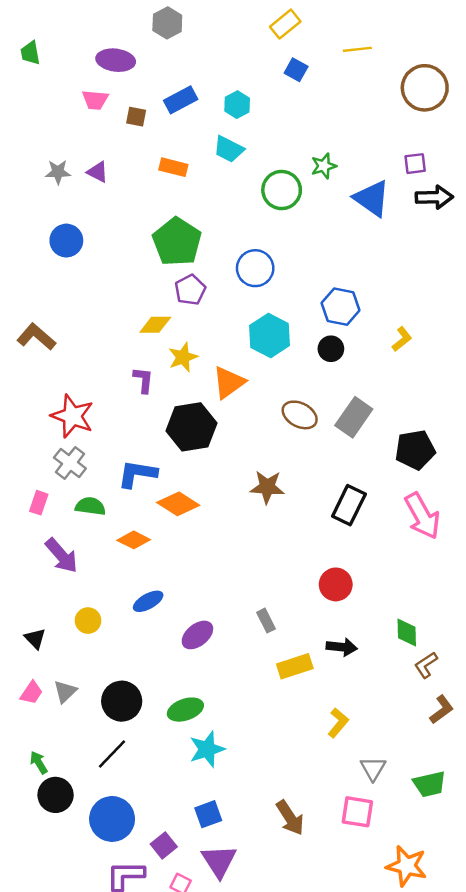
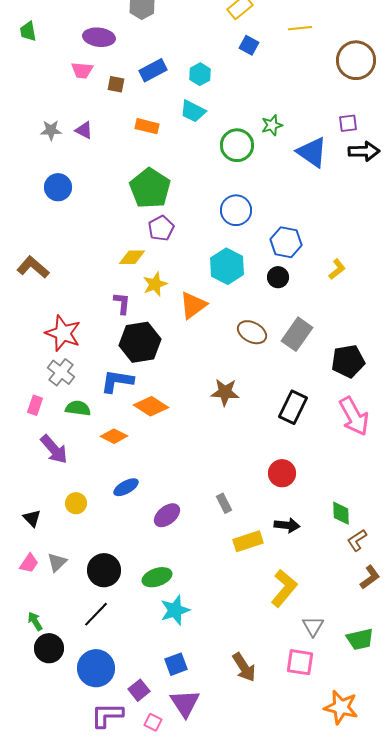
blue circle: (255, 268) -> (236, 210), moved
black hexagon: (191, 427) -> (140, 342), moved
yellow L-shape: (338, 723) -> (284, 588), size x1.5

